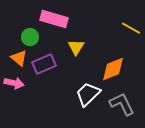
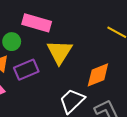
yellow triangle: (76, 47) -> (60, 52), size x1.5

